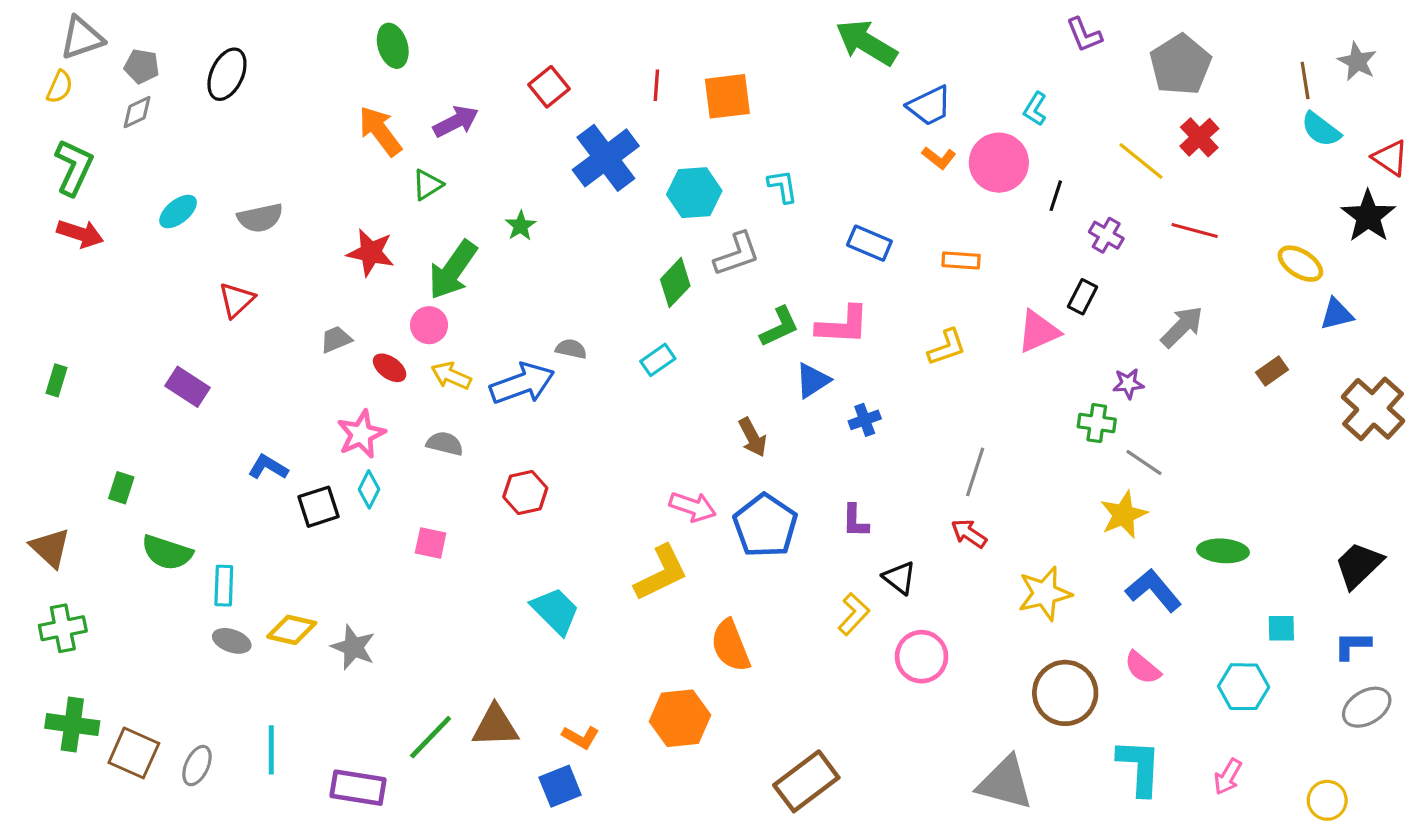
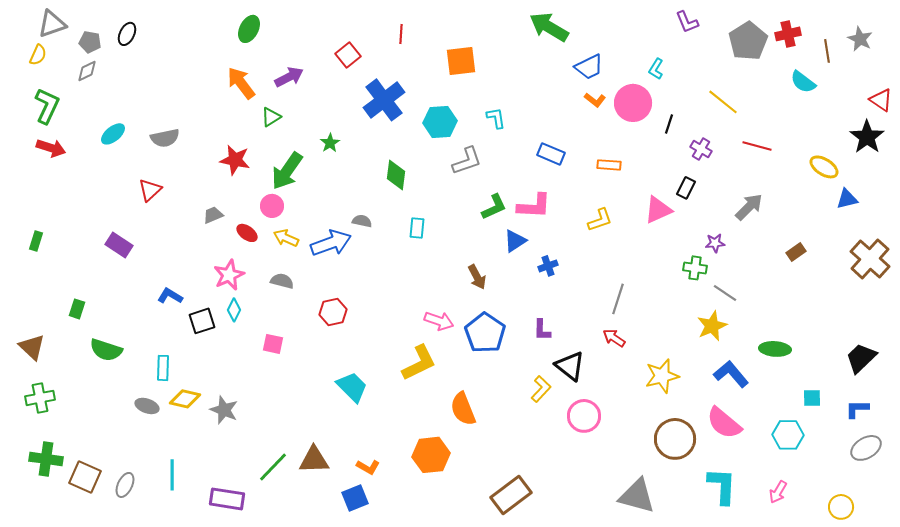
green ellipse: (393, 46) -> (249, 29), turned 44
black ellipse: (227, 74) -> (127, 34), moved, size x0.7
red line: (656, 85) -> (401, 34), moved
cyan semicircle: (1321, 129) -> (803, 82), moved
red cross: (1199, 137) -> (788, 34), moved, turned 30
green diamond: (675, 283) -> (396, 175), moved, turned -36
cyan rectangle: (658, 360) -> (417, 228), turned -50
brown rectangle: (1272, 371) -> (796, 252), moved
black triangle: (899, 578) -> (570, 366), size x1.4
cyan rectangle: (224, 586) -> (163, 368), moved
pink semicircle: (1143, 668) -> (724, 423), size x1.5

